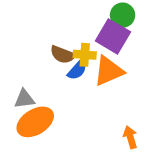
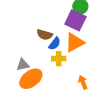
yellow cross: (85, 55) -> (59, 59), moved
orange arrow: (130, 137) -> (83, 82), moved

